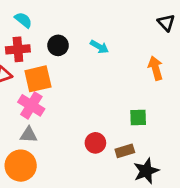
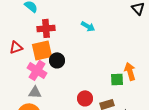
black circle: (58, 45) -> (57, 60), moved
red cross: (18, 49) -> (46, 28), moved
orange arrow: (155, 68) -> (130, 71), moved

